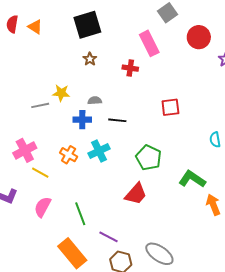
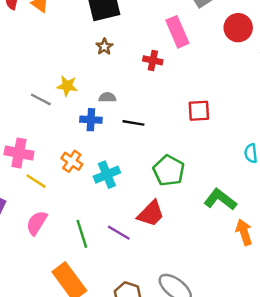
gray line: (40, 105) -> (41, 99), turned 36
pink cross: (25, 150) -> (19, 153), turned 35
cyan cross: (99, 151) -> (107, 175), moved
purple line: (109, 237) -> (119, 233), moved

